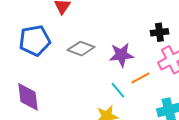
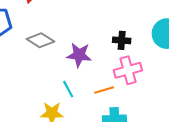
orange line: (140, 78) -> (104, 90), moved

